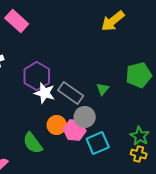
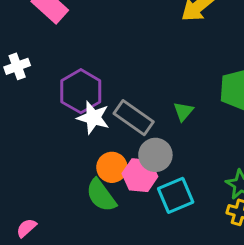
green semicircle: (33, 143) -> (101, 195), moved

